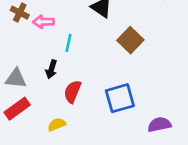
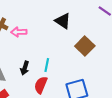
cyan line: (68, 43) -> (47, 65), moved

